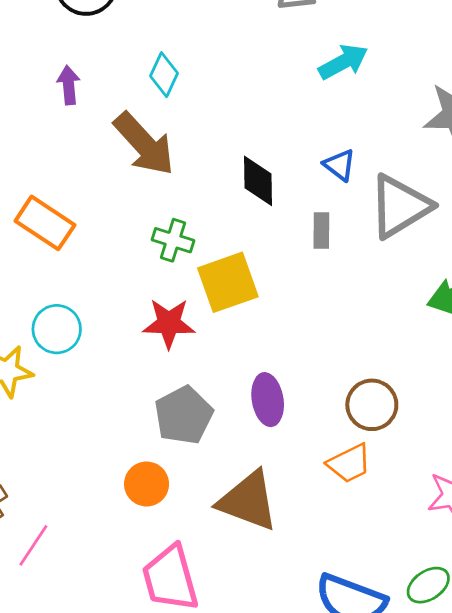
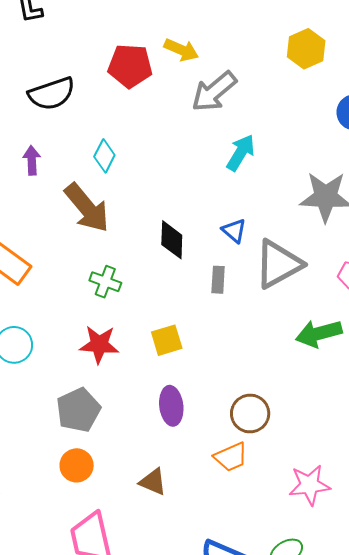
cyan arrow: (343, 62) -> (241, 153), turned -33
yellow square: (228, 282) -> (167, 340), moved, size x0.7
gray pentagon: (184, 415) -> (78, 410), moved
brown triangle: (248, 501) -> (153, 482), size x0.6

